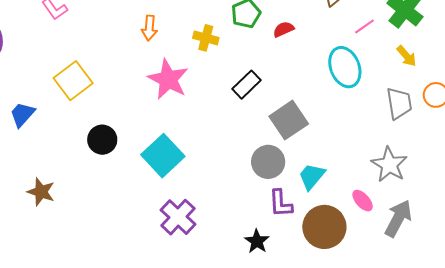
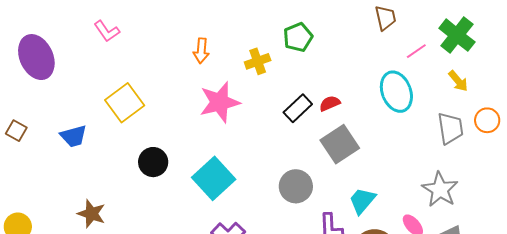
red semicircle: (284, 29) -> (330, 103), moved
yellow cross: (206, 38) -> (258, 61), turned -35
pink star: (168, 79) -> (220, 102), turned 30
blue trapezoid: (22, 114) -> (73, 136), turned -148
gray circle: (268, 162) -> (296, 186), moved

